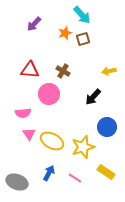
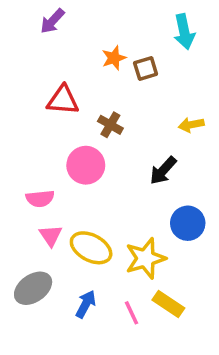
cyan arrow: (82, 15) -> (184, 32), moved, turned 30
purple arrow: (34, 24) -> (52, 21), moved
red triangle: (30, 70) -> (63, 100), moved
yellow rectangle: (106, 172) -> (168, 304), moved
pink line: (75, 178) -> (131, 313), turned 32
gray ellipse: (17, 182) -> (33, 288), moved, turned -55

